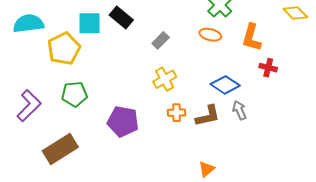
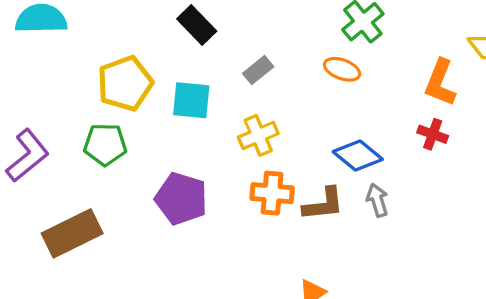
cyan square: (90, 23) -> (191, 100), moved
orange L-shape: (252, 37) -> (440, 83), moved
yellow pentagon: (64, 49) -> (125, 83), moved
orange cross: (177, 113) -> (272, 193), size x1.4

